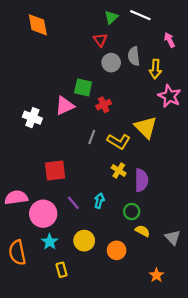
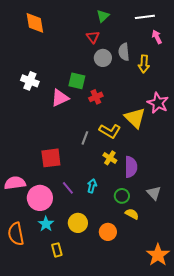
white line: (140, 15) -> (145, 17), moved, turned -30
pink star: (169, 96) -> (158, 103), moved
white cross: (32, 118) -> (30, 81), moved
gray line: (92, 137) -> (85, 138), moved
gray triangle: (173, 237) -> (154, 193), moved
orange star: (156, 275) -> (158, 255), moved, size x1.6

